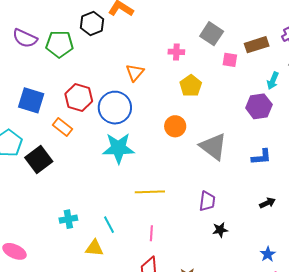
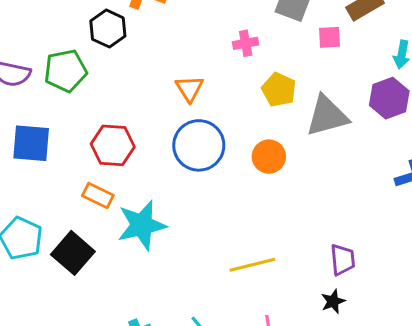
blue square: (31, 100) -> (31, 143), moved
blue circle: (115, 108) -> (199, 145), moved
gray triangle: (213, 147) -> (327, 116), moved, turned -40
cyan star: (118, 148) -> (142, 225), moved
black star: (220, 230) -> (333, 301), moved

